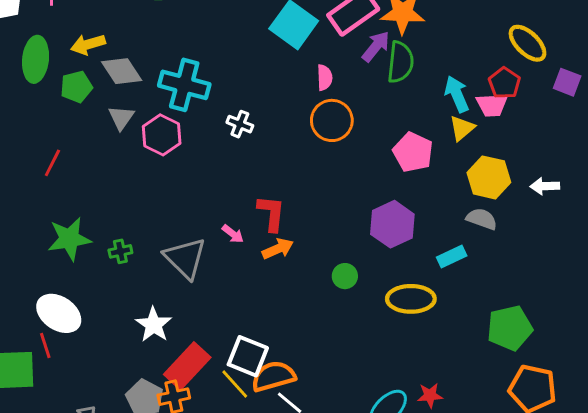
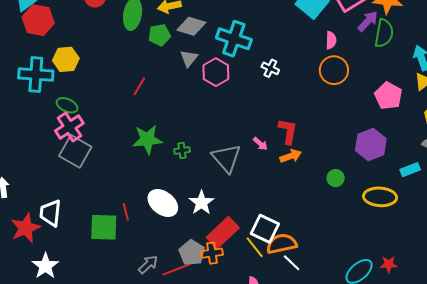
gray diamond: (122, 71) -> (191, 26), turned -44
white ellipse: (59, 313) -> (163, 203), moved

